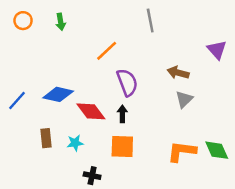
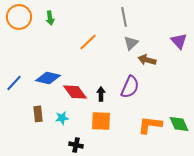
orange circle: (23, 21) -> (19, 17), size x1.6
purple semicircle: (127, 82) -> (130, 87), moved, turned 45
gray triangle: (184, 99) -> (131, 43), moved

